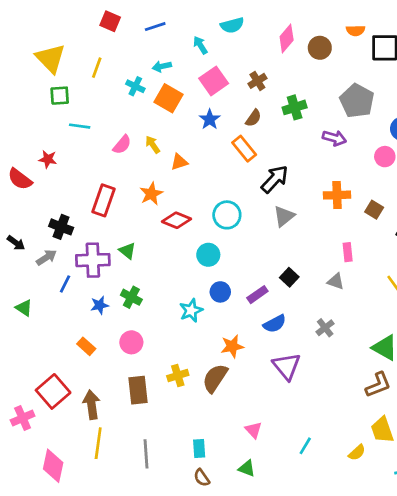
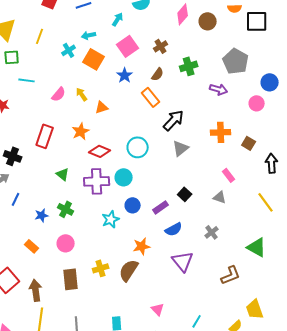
cyan arrow: (200, 45) -> (118, 19), turned 64
cyan cross: (135, 86) -> (69, 50), turned 32
pink rectangle: (348, 252) -> (229, 175), turned -32
purple cross: (93, 260) -> (97, 181), moved
brown L-shape: (378, 385) -> (231, 275), moved

